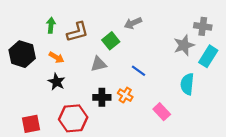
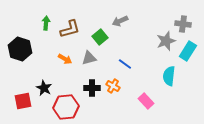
orange arrow: (56, 57) -> (65, 59), moved
black star: (56, 82) -> (44, 88), moved
red square: (31, 124) -> (23, 101), moved

